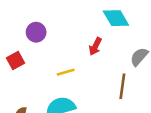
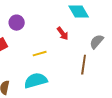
red arrow: (95, 46) -> (63, 34), turned -64

